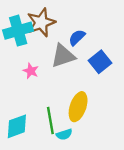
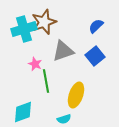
blue semicircle: (77, 37) -> (96, 26), moved
green line: (50, 121) -> (46, 81), moved

